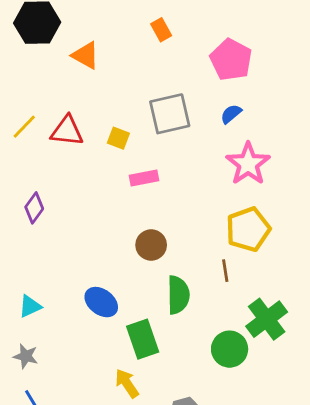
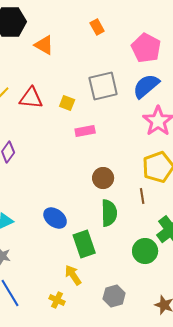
blue semicircle: (231, 114) -> (146, 86), size x1.8
brown circle: (151, 245) -> (103, 178), moved

